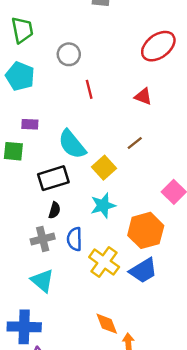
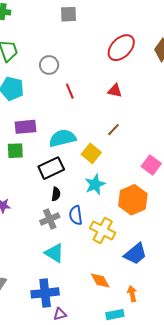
purple rectangle: (30, 124) -> (26, 127), size x1.5
cyan semicircle: (72, 144) -> (62, 138), turned 124
blue trapezoid: (143, 271) -> (135, 254), moved
orange diamond: (107, 324) -> (100, 280), moved

